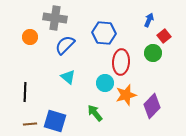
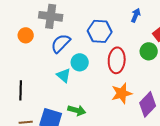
blue arrow: (149, 20) -> (136, 15), moved
cyan circle: (105, 83) -> (80, 62), moved
green arrow: (95, 113) -> (77, 110), moved, turned 144

